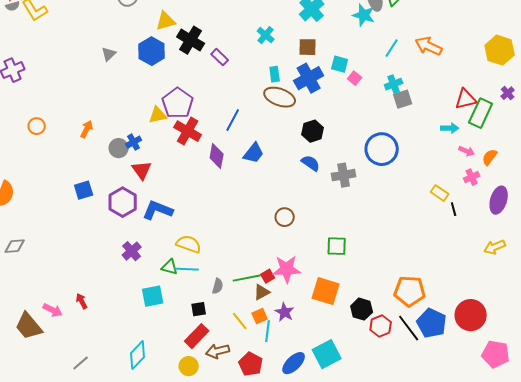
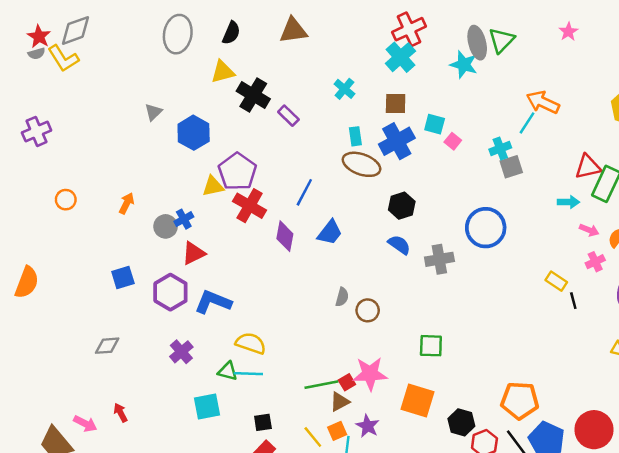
cyan line: (392, 48) -> (527, 123), moved
blue hexagon: (152, 51) -> (194, 133), moved
red triangle: (142, 170) -> (194, 253), turned 40
gray diamond: (15, 246) -> (107, 346), moved
gray semicircle: (218, 286) -> (342, 297), moved

